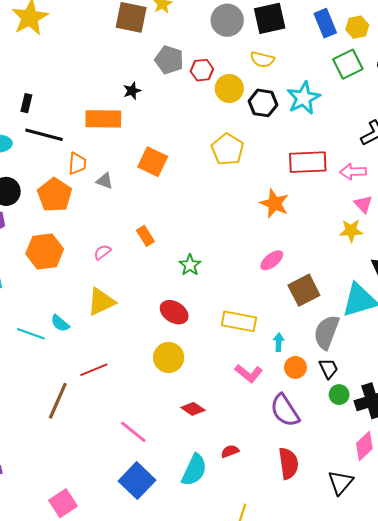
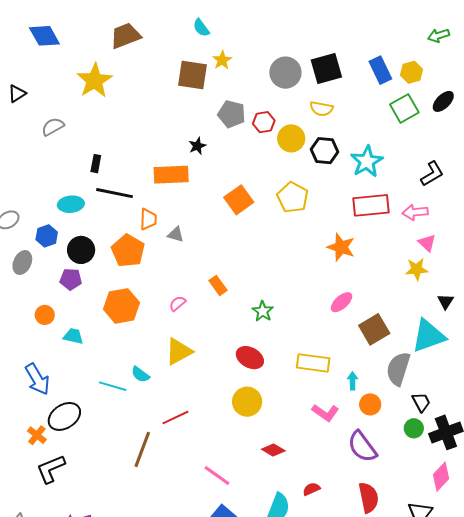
cyan star: (303, 98) -> (367, 161), moved
orange square: (153, 162) -> (239, 200), moved, turned 32
black trapezoid: (328, 368) -> (421, 402), moved

